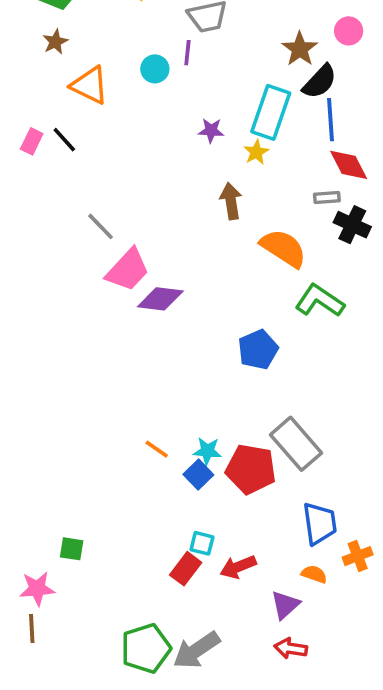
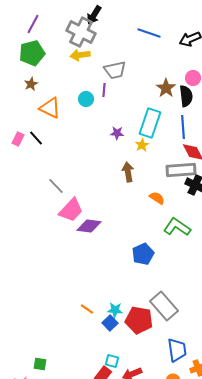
black semicircle: (320, 82) -> (186, 96), moved, turned -50
gray rectangle: (327, 198) -> (181, 170), size x2.0
orange semicircle: (283, 248) -> (157, 198), size x0.6

